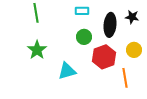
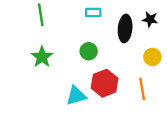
green circle: (84, 37) -> (89, 51), moved
red hexagon: (104, 57) -> (105, 83), moved
cyan triangle: (67, 71) -> (76, 96), moved

